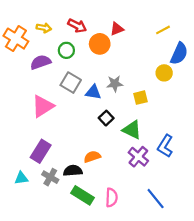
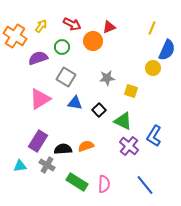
yellow arrow: (44, 28) -> (41, 26), turned -64
yellow line: (163, 30) -> (152, 28), turned -40
blue triangle: (93, 92) -> (75, 103), moved
yellow square: (141, 98) -> (131, 91), turned 32
black semicircle: (73, 171) -> (63, 149), moved

